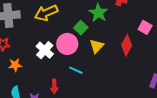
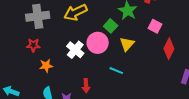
pink square: (145, 27) -> (155, 26), moved
red diamond: (127, 45) -> (169, 49), moved
cyan line: (76, 70) -> (116, 71), moved

